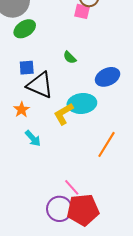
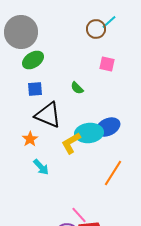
pink square: (82, 11) -> (107, 64), moved
blue square: (27, 68) -> (35, 89), moved
blue ellipse: (108, 77) -> (108, 127), moved

